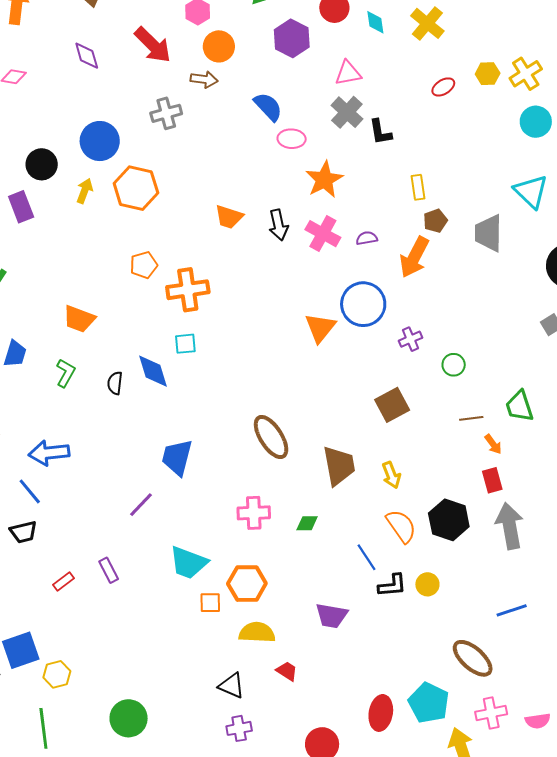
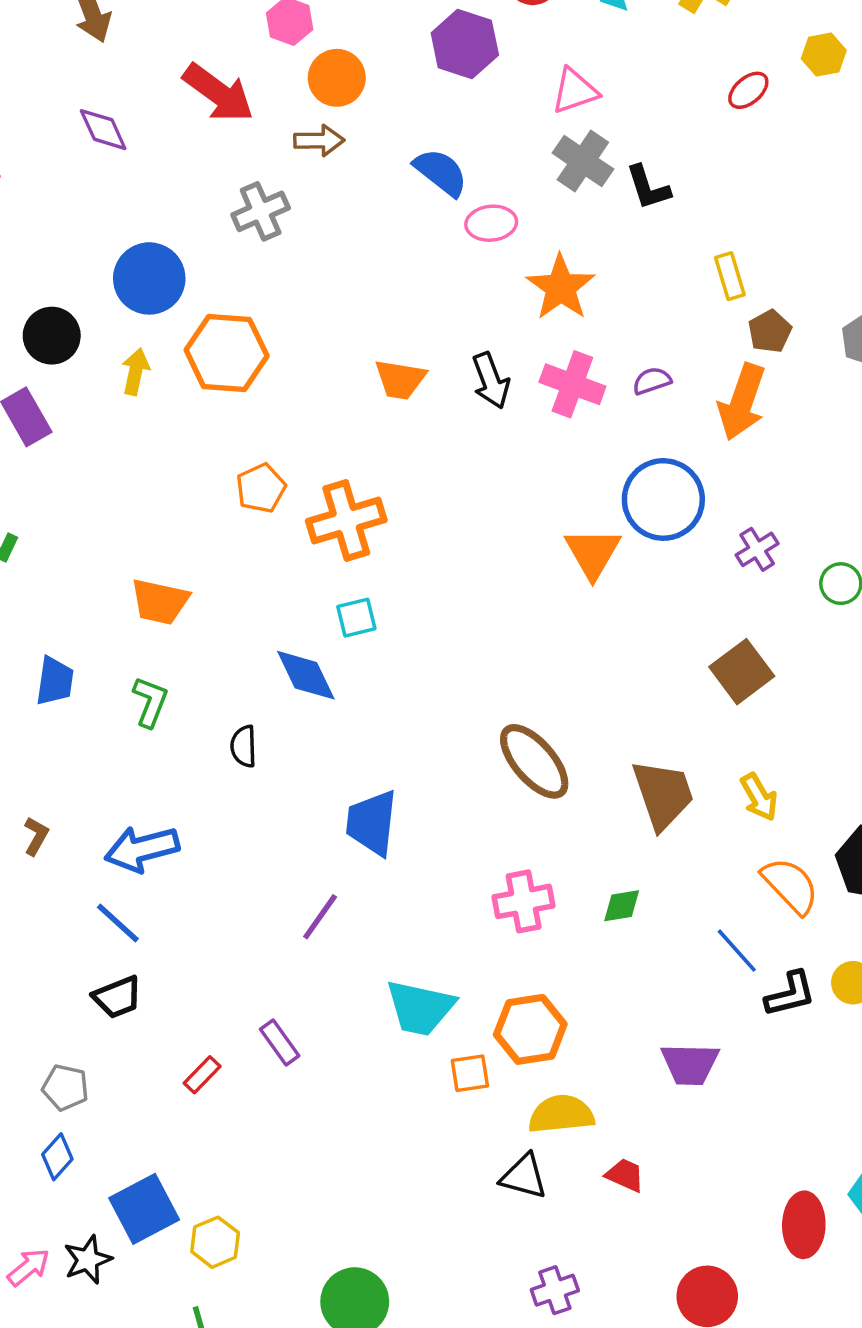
black semicircle: (115, 383) -> (244, 746), moved
black triangle: (232, 686) -> (524, 1176), moved

